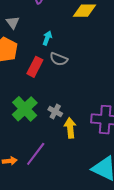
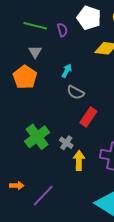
red rectangle: (35, 67) -> (88, 117), moved
purple line: (36, 154) -> (43, 196), moved

